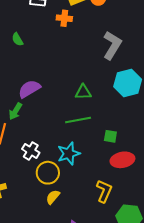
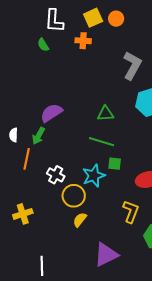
green semicircle: (17, 39) -> (43, 45), moved
green line: (78, 120) -> (102, 142), turned 30
green square: (110, 136) -> (115, 164), moved

